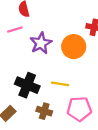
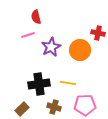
black cross: (27, 85) -> (39, 84), turned -30

